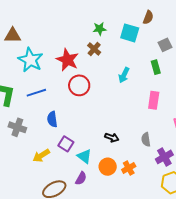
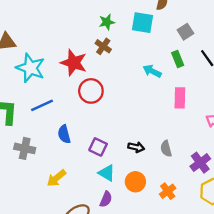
cyan arrow: (124, 75) -> (152, 71), moved, turned 98
gray semicircle: (146, 139) -> (166, 149), moved
purple square: (66, 144) -> (98, 147), moved
orange cross: (129, 168) -> (168, 191), moved

